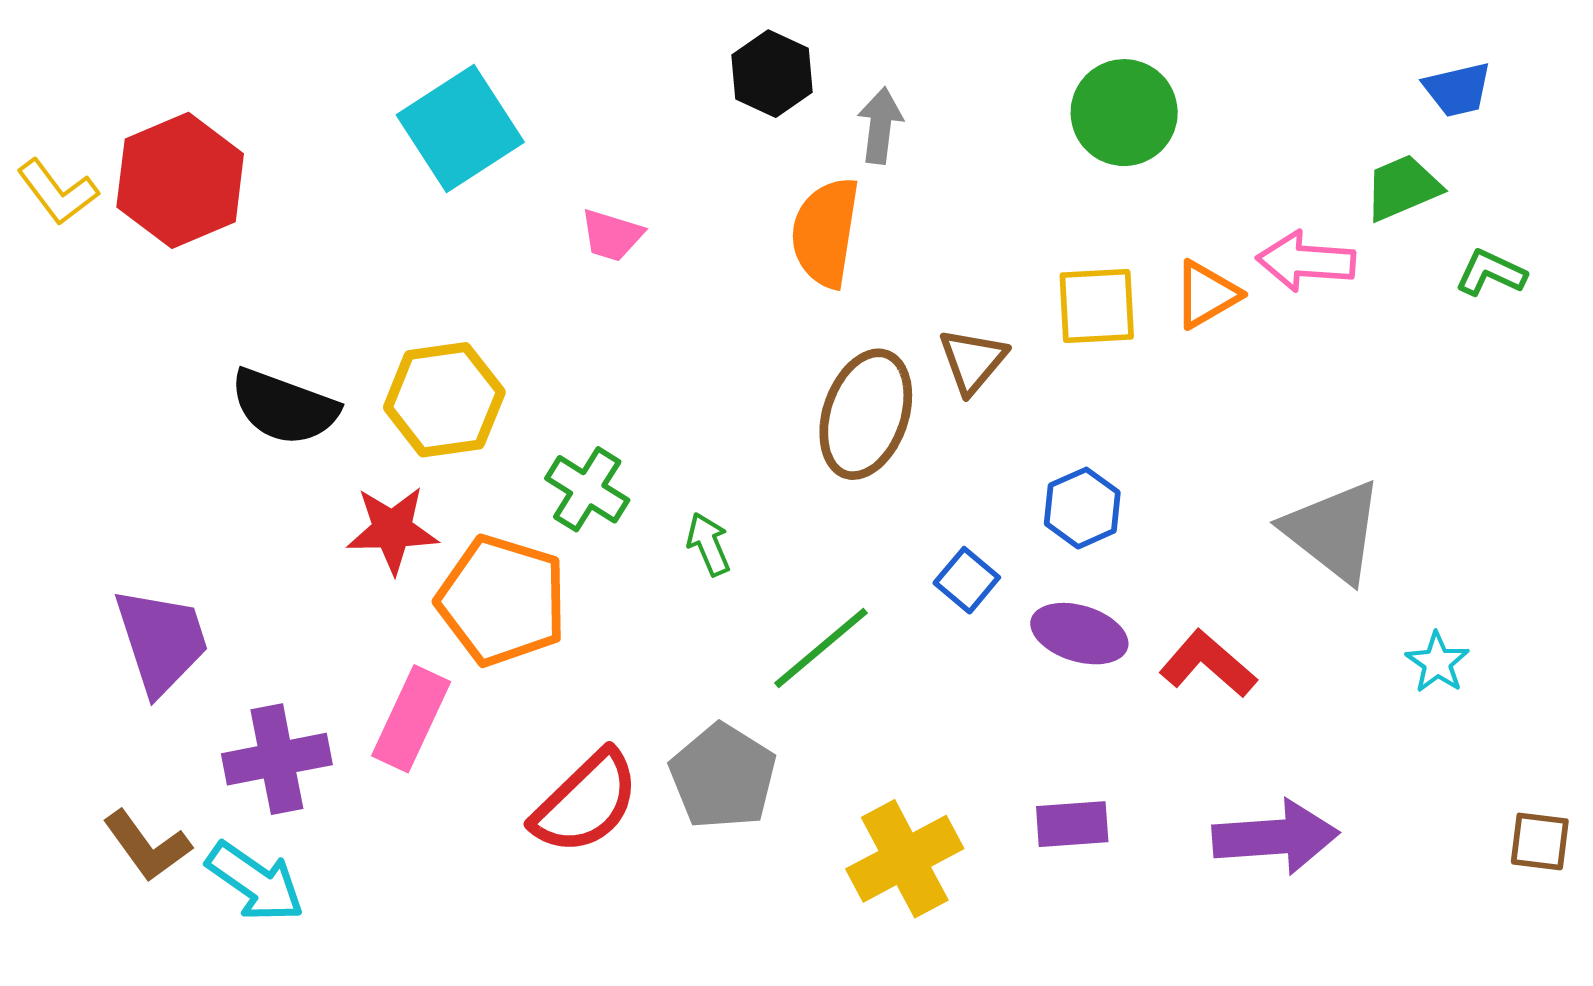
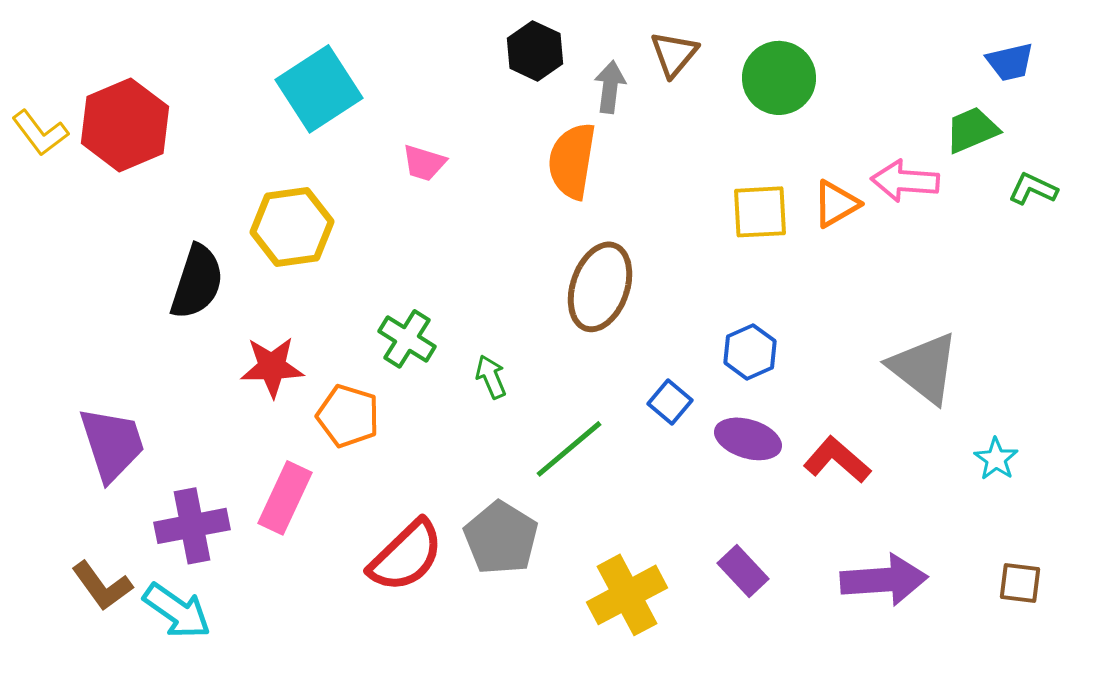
brown triangle: (973, 361) -> (674, 54), moved
yellow hexagon: (444, 400) -> (292, 227), moved
black semicircle: (284, 407) -> (197, 282), turned -92
orange pentagon: (502, 600) -> (348, 416), size x0.7
purple rectangle: (1072, 824) -> (743, 571), turned 51
brown square: (1540, 841) -> (1020, 583), moved

